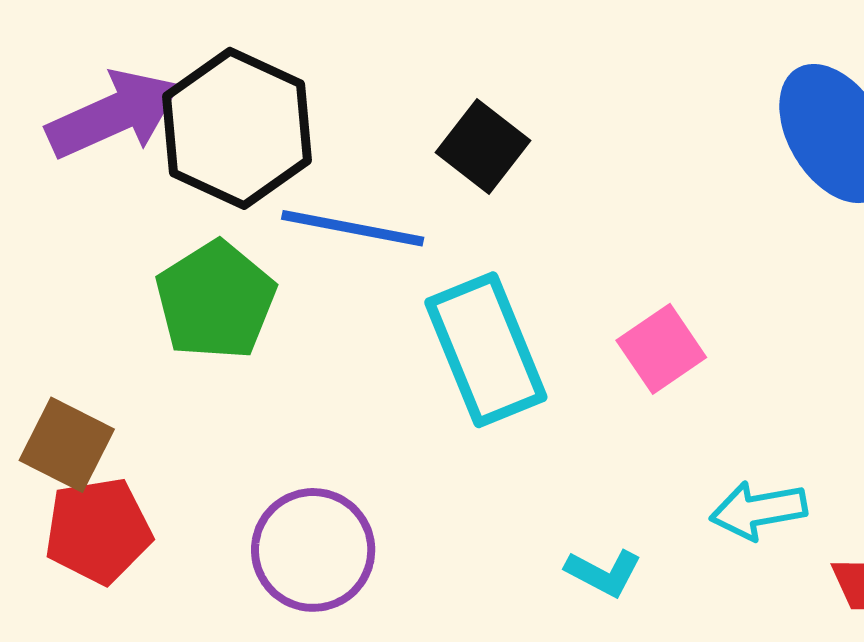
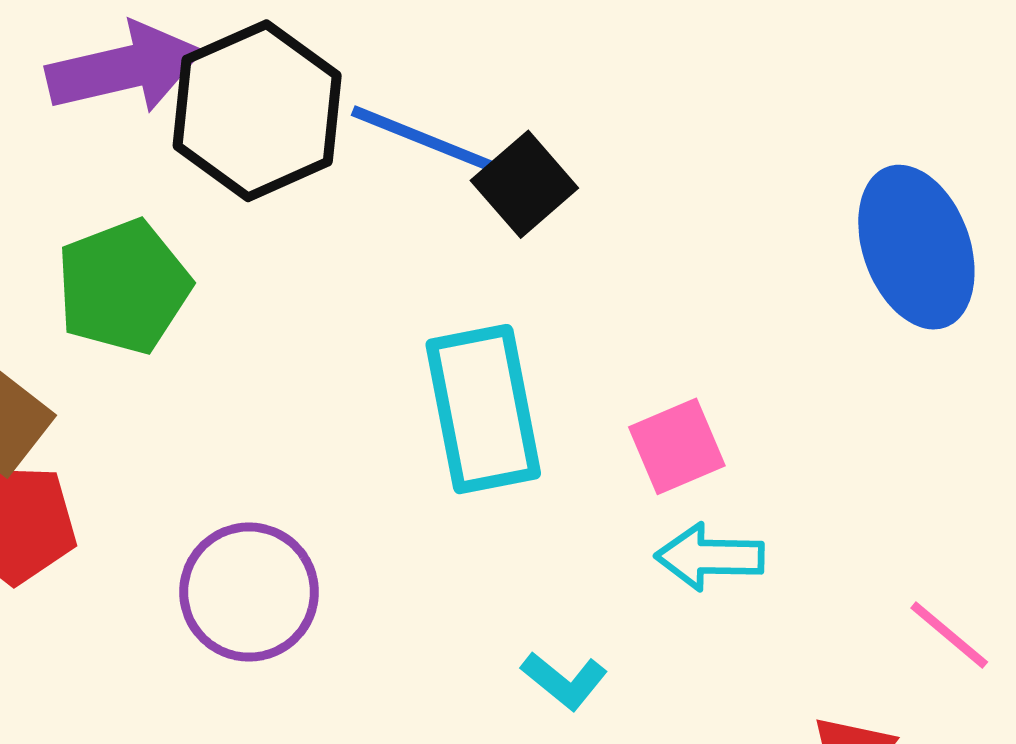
blue line: (353, 228) -> (428, 141), moved
green pentagon: (216, 300) -> (123, 287), moved
cyan arrow: (758, 510) -> (710, 557), moved

